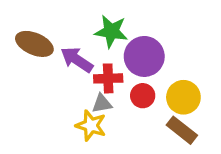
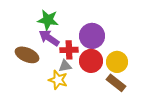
green star: (111, 31) -> (48, 20), moved
brown ellipse: (34, 44) -> (27, 55), moved
red circle: (143, 96) -> (91, 61), size x1.5

